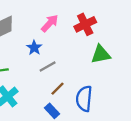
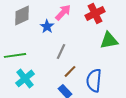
blue star: (34, 48) -> (47, 26), moved
gray line: (48, 66) -> (61, 51), turned -35

